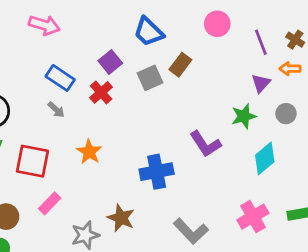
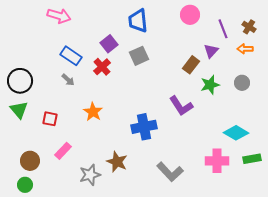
blue trapezoid: (149, 32) -> (138, 21), turned 40
brown rectangle: (180, 65) -> (191, 65), moved
purple triangle: (261, 83) -> (211, 51), moved
cyan diamond: (265, 158) -> (236, 133), moved, turned 70
red square: (32, 161) -> (50, 119), size x0.6
pink cross: (253, 217) -> (217, 161), turned 30

